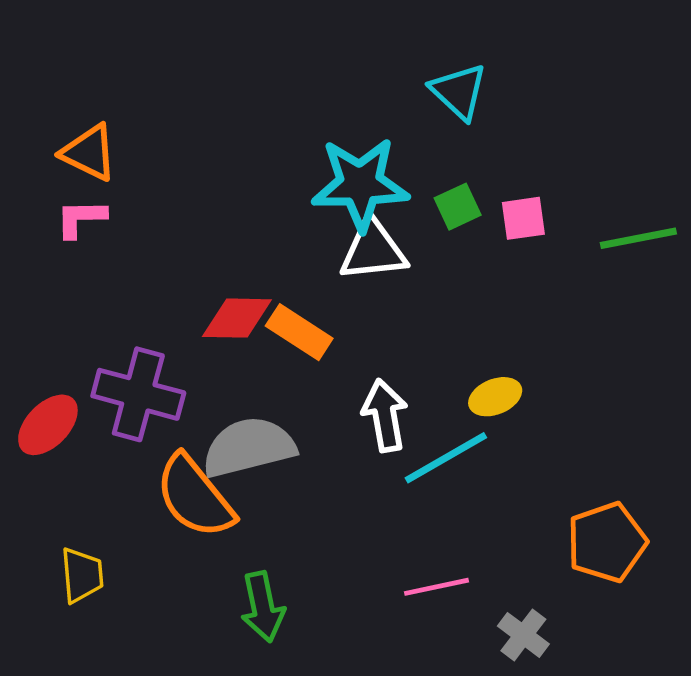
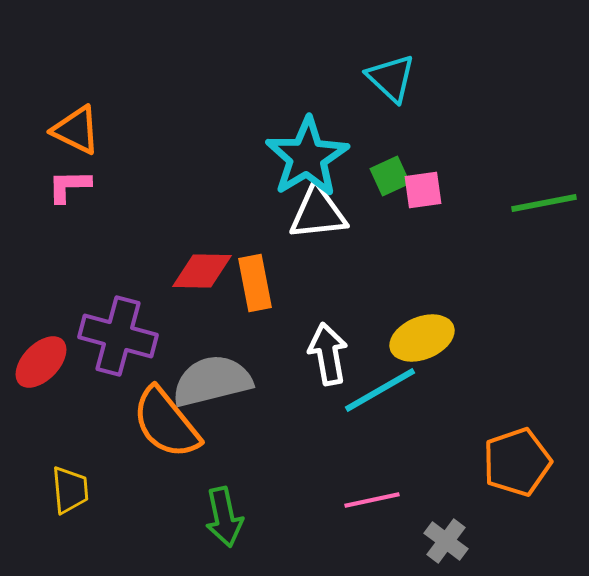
cyan star: (360, 184) -> (307, 157), turned -30
pink square: (523, 218) -> (423, 190), moved
orange rectangle: (299, 332) -> (255, 283), turned 46
yellow ellipse: (495, 397) -> (422, 338), size x1.4

